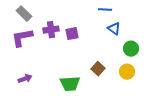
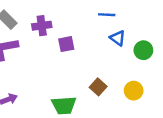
purple cross: (51, 30) -> (42, 26), moved
green circle: (131, 49) -> (143, 50), moved

